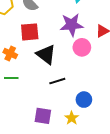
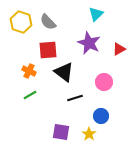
purple star: (72, 25) -> (89, 43), turned 30
pink circle: (82, 47) -> (104, 82), moved
green line: (11, 78) -> (30, 95), turned -32

